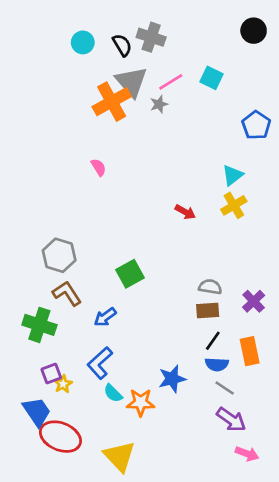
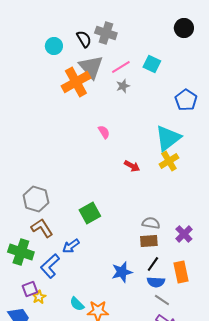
cyan circle: (83, 42) -> (54, 46), moved
gray star: (159, 104) -> (123, 86), moved
pink semicircle: (99, 167) -> (104, 132), moved
cyan triangle: (233, 175) -> (168, 138), size x1.6
blue L-shape: (100, 363) -> (50, 266), moved
blue star: (172, 379) -> (122, 272), moved

